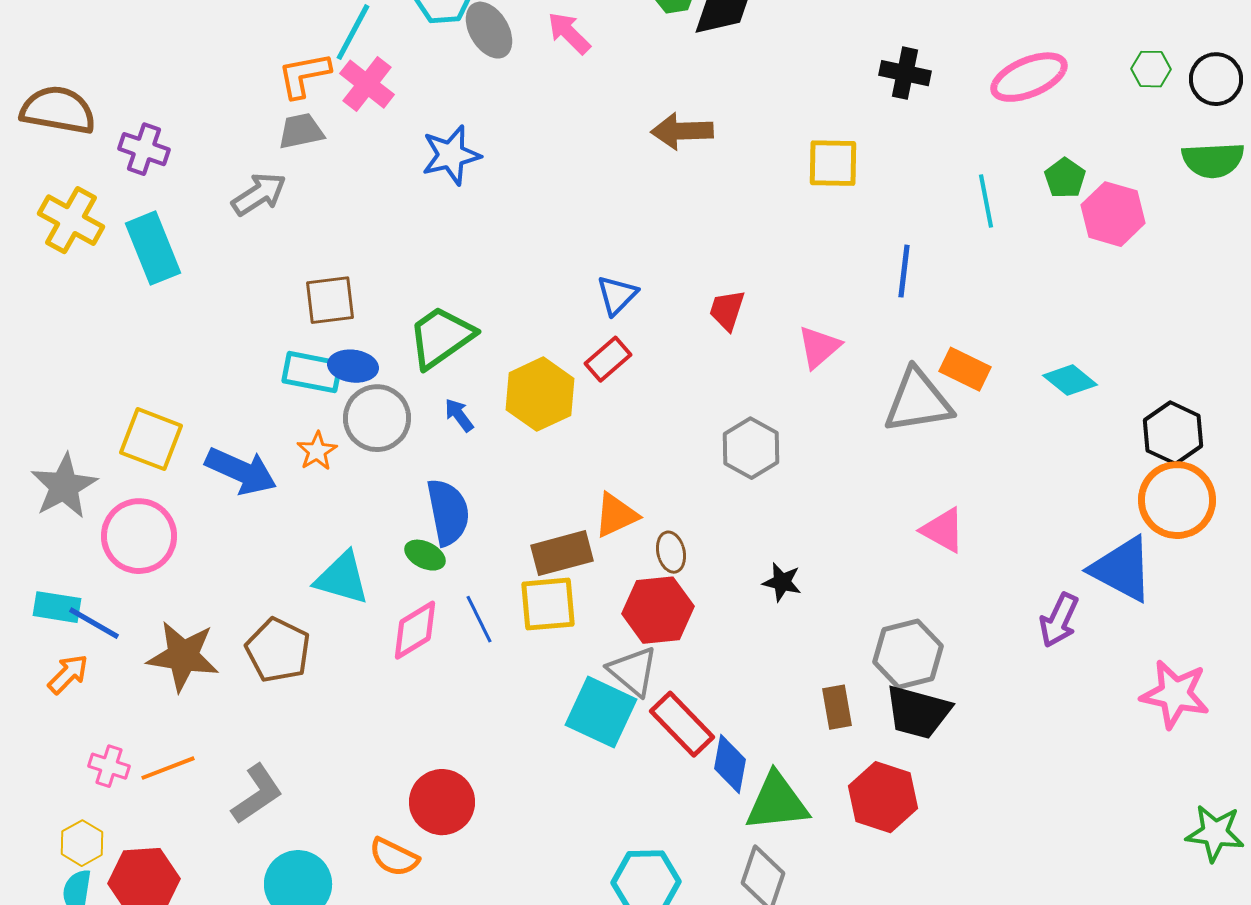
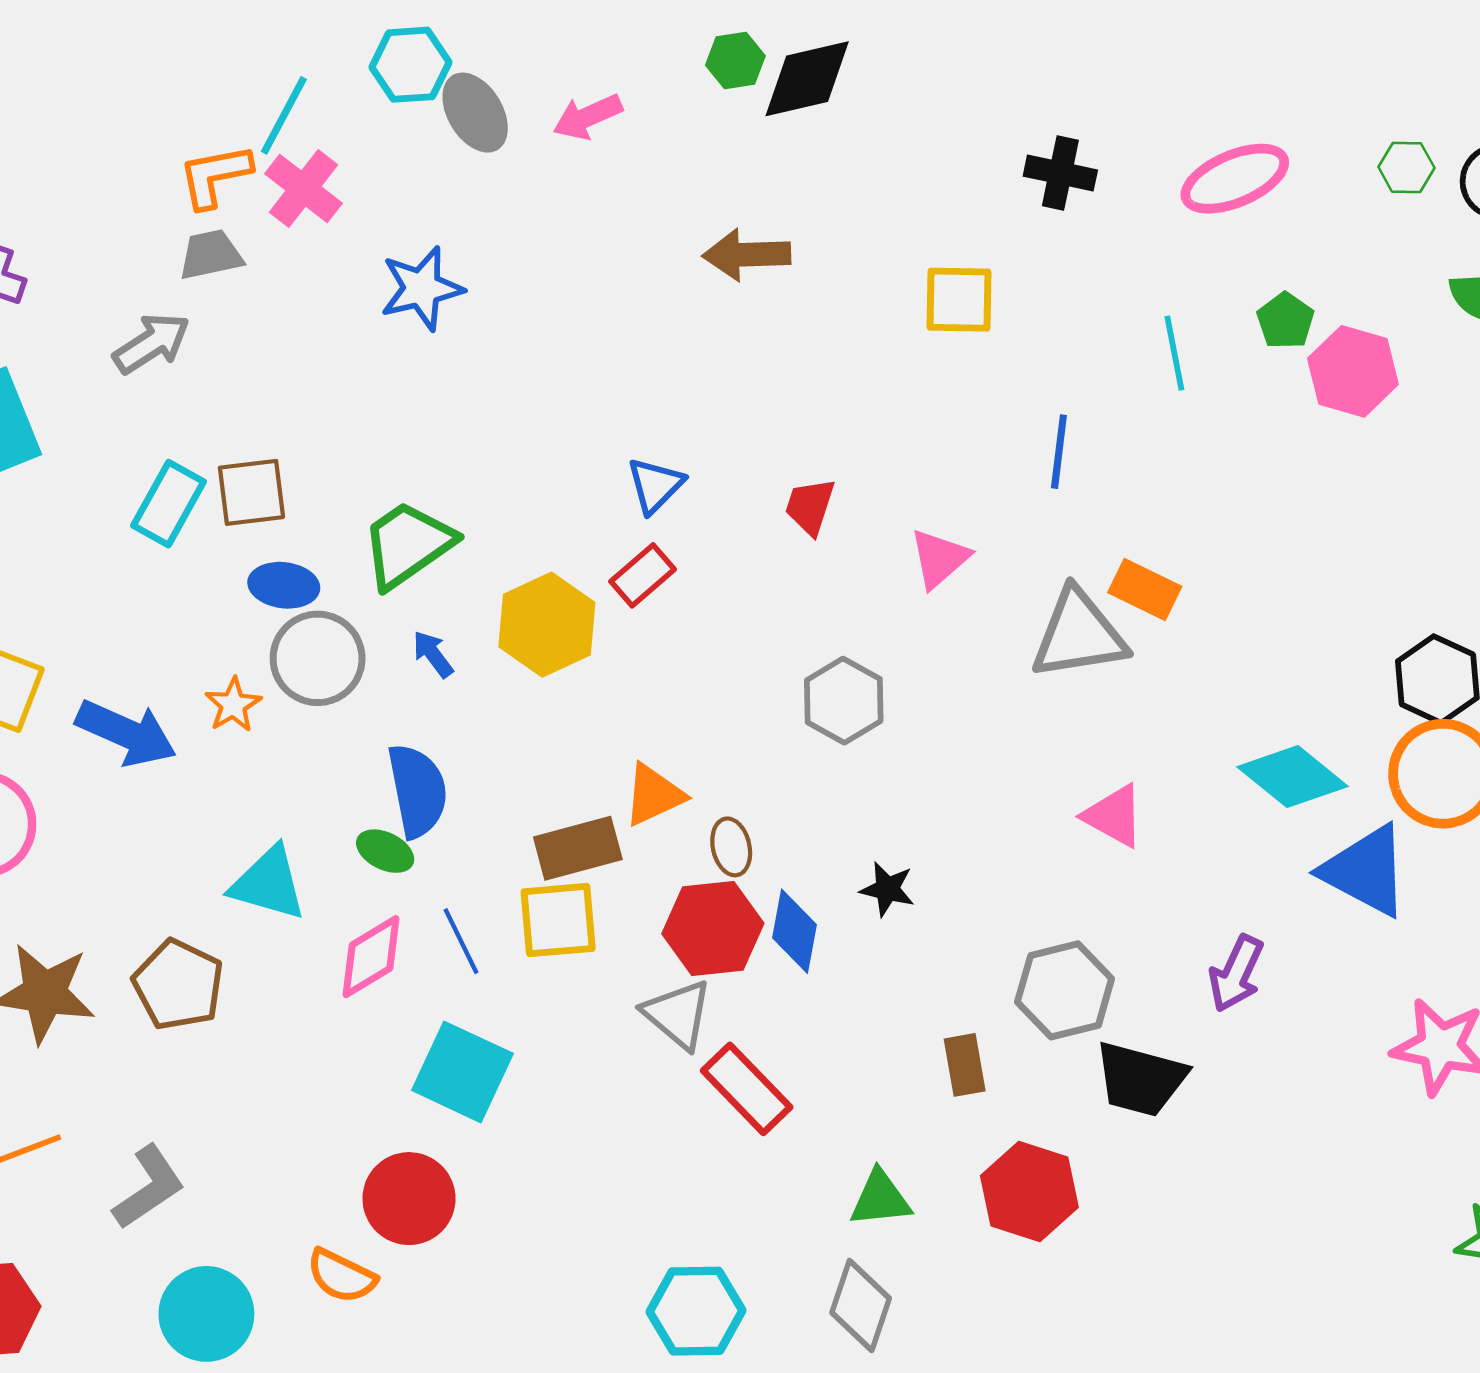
pink arrow: (569, 33) -> (588, 117), turned -69
cyan rectangle: (312, 372) -> (168, 504), moved, turned -72
cyan diamond: (1070, 380) -> (1292, 777), moved, size x1.4
purple arrow: (1059, 620) -> (1236, 974), moved
cyan square: (601, 712) -> (462, 1072), moved
black trapezoid: (918, 712) -> (1141, 1079), moved
blue diamond: (730, 764) -> (794, 931), moved
green triangle: (777, 802) -> (880, 1199), size x0.7

